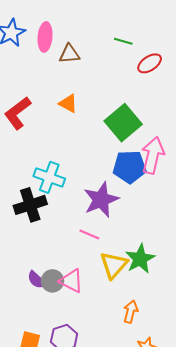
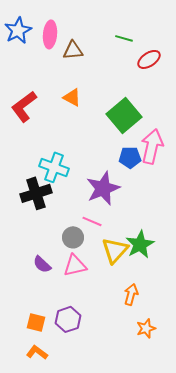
blue pentagon: (130, 167) -> (130, 157), size x0.7
gray circle: (52, 281) -> (73, 237), moved
pink triangle: (71, 281) -> (75, 265), turned -40

